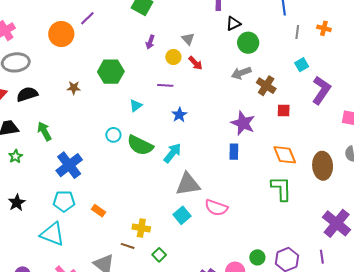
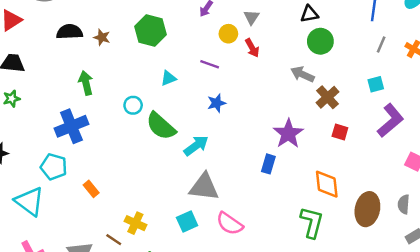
gray arrow: (241, 73) -> (302, 74), turned 30
black semicircle: (27, 94) -> (70, 32), moved
green arrow: (44, 131) -> (86, 83), moved

